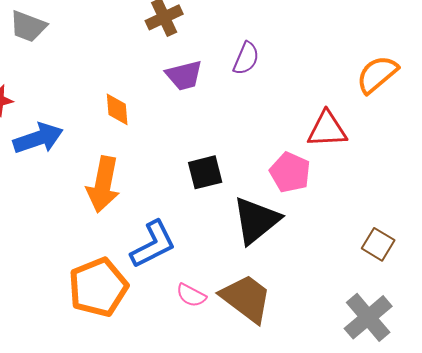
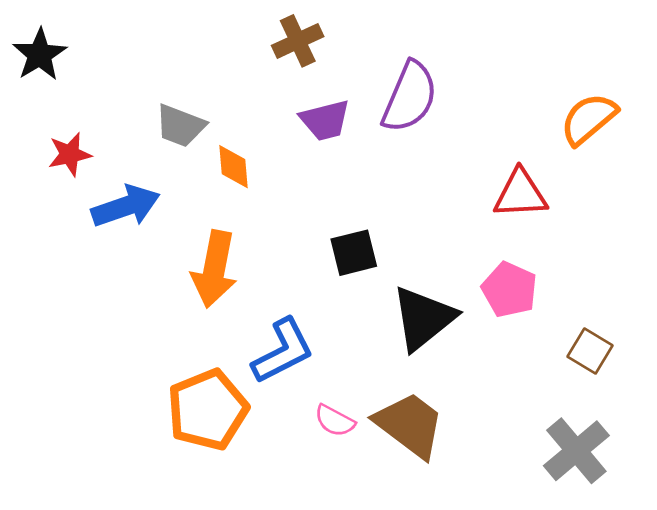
gray trapezoid: (28, 26) -> (180, 126), moved
purple semicircle: (246, 58) -> (410, 97), size x1.6
pink pentagon: (290, 172) -> (509, 290), moved

